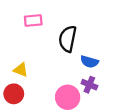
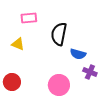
yellow triangle: (21, 70) -> (18, 44), moved
purple cross: (89, 85) -> (90, 72), moved

